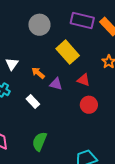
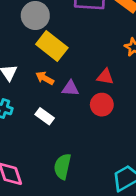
yellow rectangle: (68, 52) -> (52, 46), moved
red circle: (89, 105) -> (102, 105), moved

